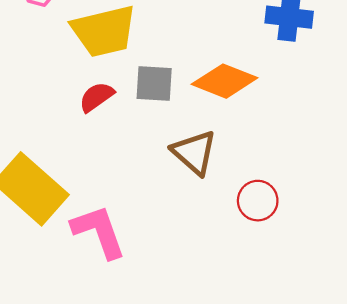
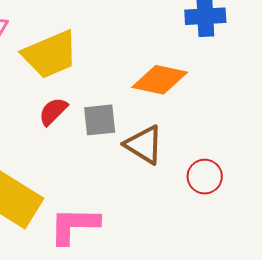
gray square: (154, 84) -> (100, 120), moved
pink L-shape: (99, 232) -> (74, 225), turned -60

